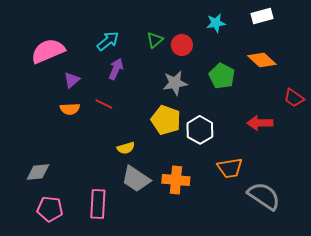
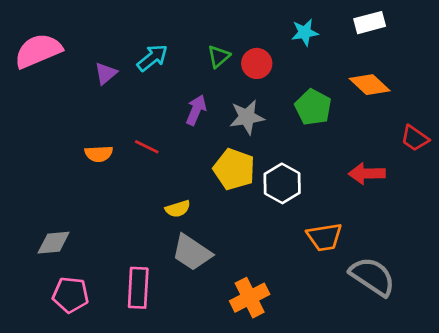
pink semicircle: (48, 51) -> (38, 51), moved
purple arrow: (116, 69) -> (196, 110), moved
purple triangle: (72, 80) -> (106, 73), moved
orange cross: (176, 180) -> (250, 298), moved, turned -32

